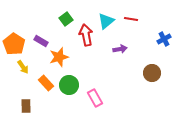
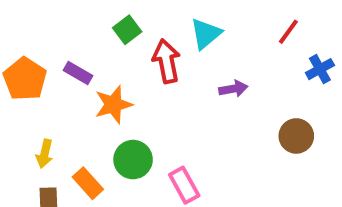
red line: (131, 19) -> (288, 32), moved, turned -64
yellow arrow: (23, 67) -> (45, 154), moved, turned 48
orange rectangle: (46, 83) -> (88, 183), moved

